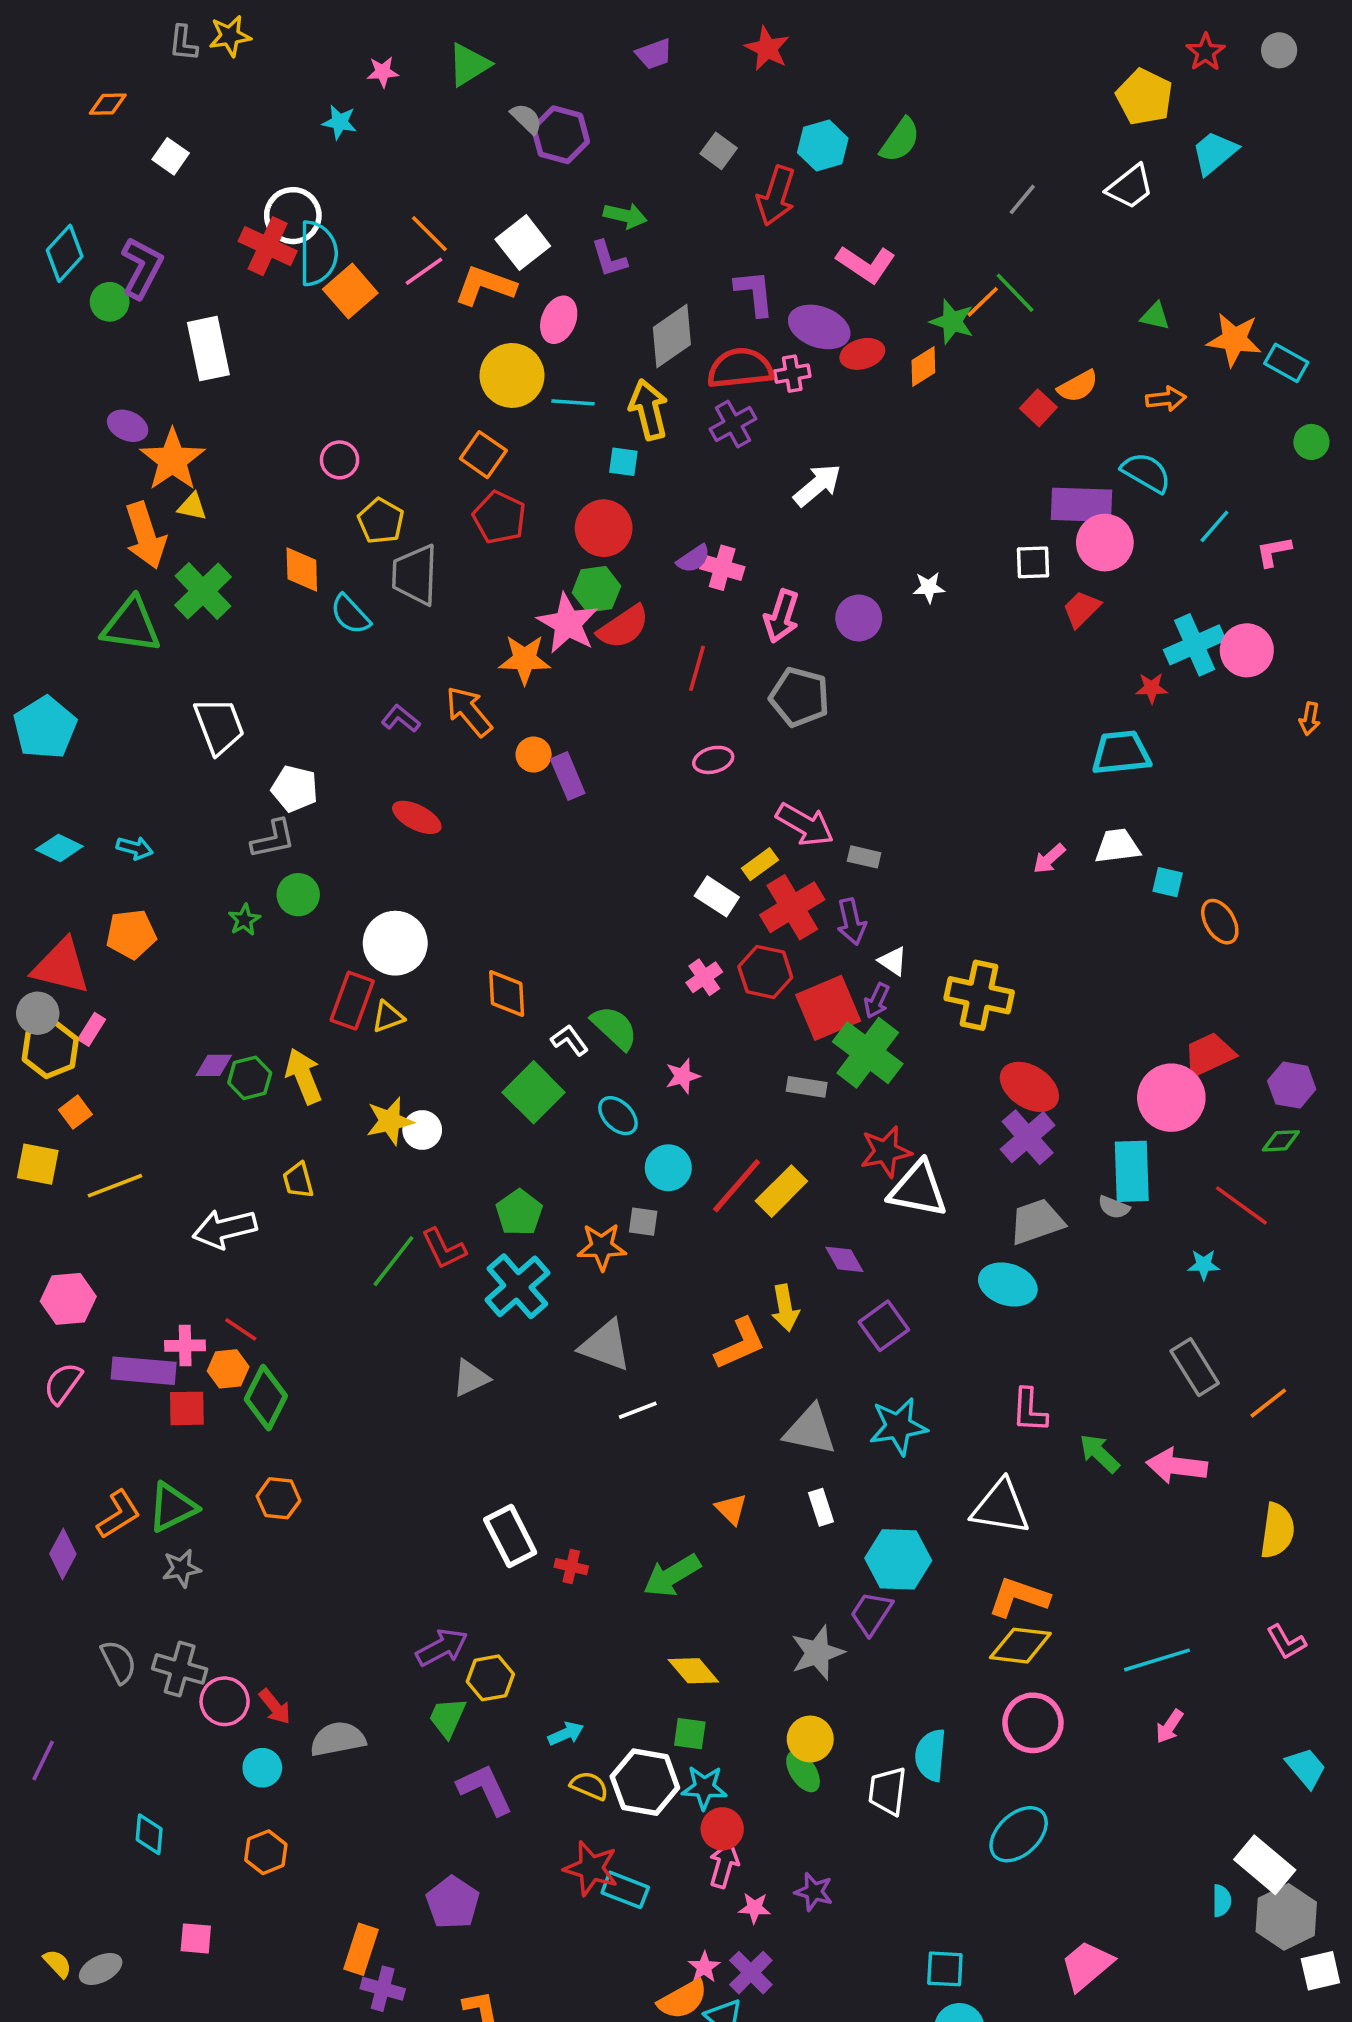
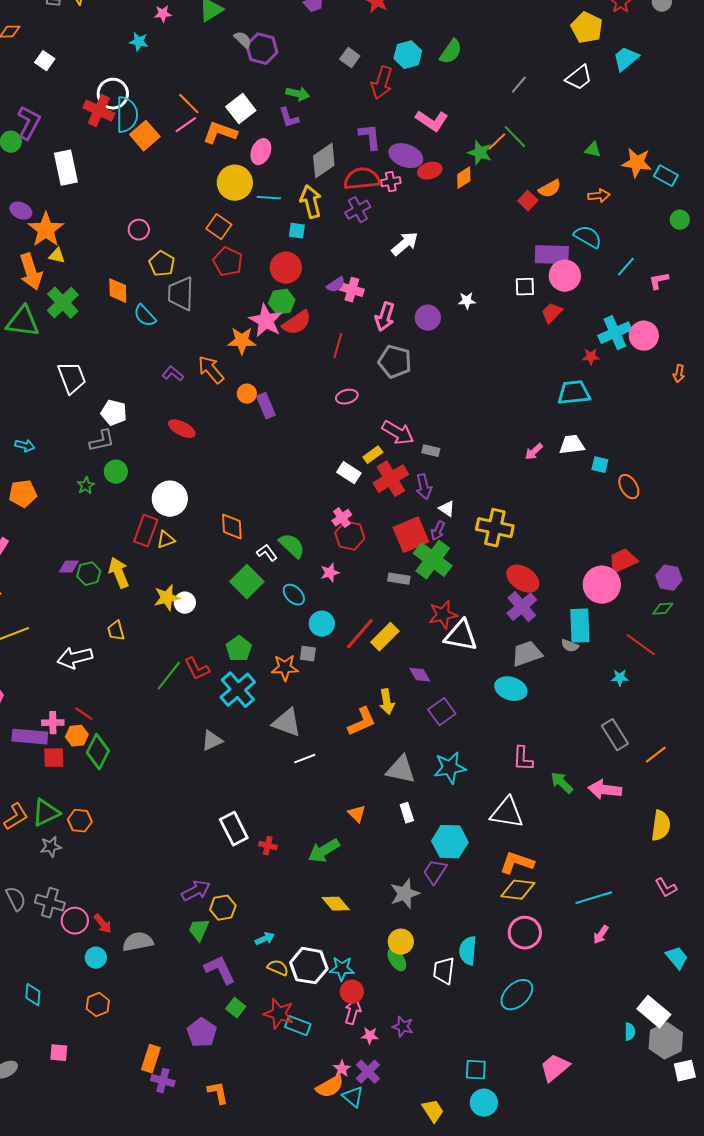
red hexagon: (765, 972) -> (350, 536), moved
orange hexagon: (278, 1498) -> (80, 821), moved
green square: (690, 1734) -> (236, 1008), moved, turned 30

